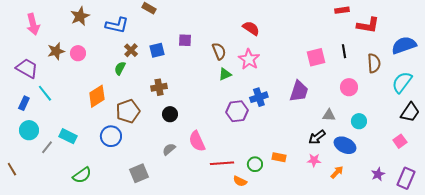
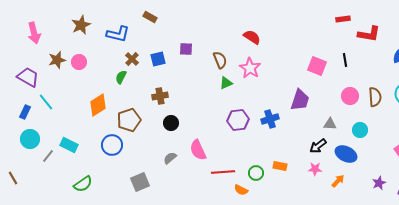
pink square: (316, 57) -> (317, 66), turned 36
brown semicircle: (374, 63) -> (375, 97), moved
blue cross: (259, 97) -> (270, 119), moved

